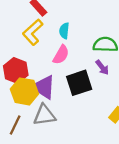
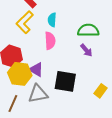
pink semicircle: (61, 55) -> (50, 41), turned -30
black square: (79, 83) -> (65, 81), moved, turned 30
purple triangle: (44, 87) -> (36, 70), size x0.7

